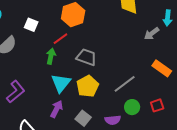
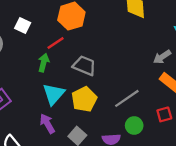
gray arrow: (152, 33) -> (162, 57), moved
red square: (157, 105) -> (164, 114), moved
purple arrow: (57, 109) -> (47, 124), turned -60

